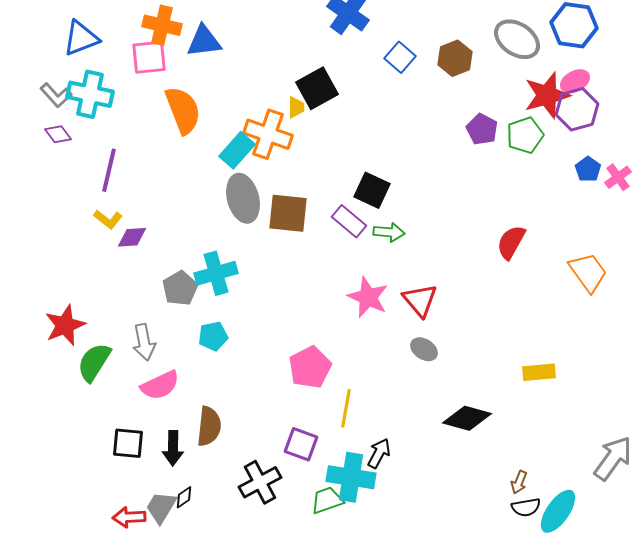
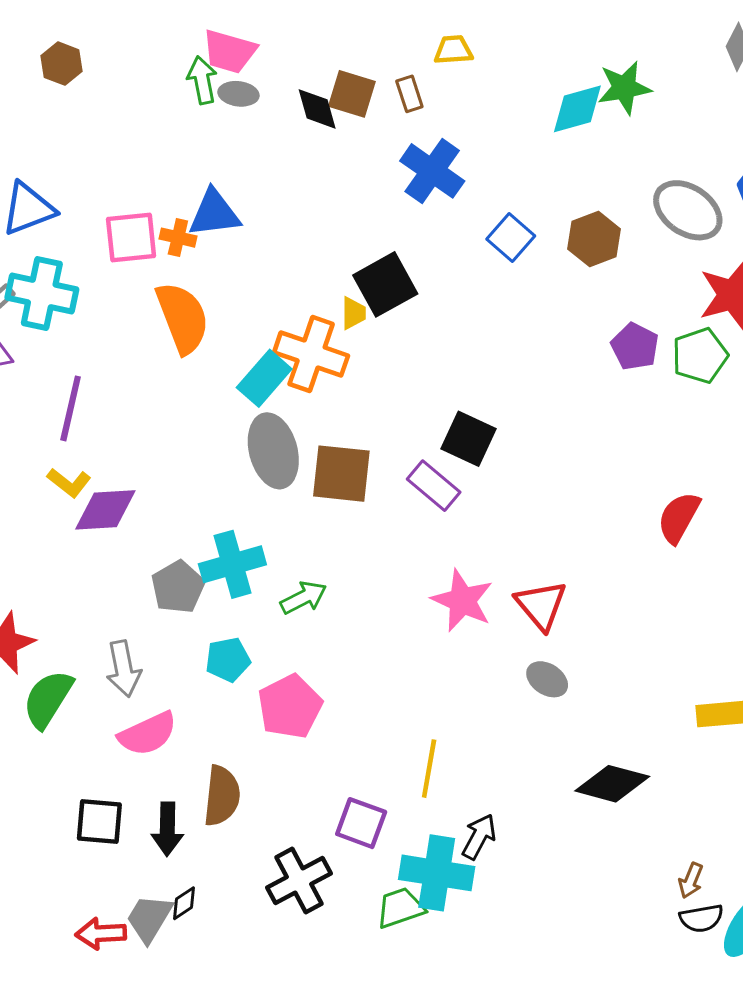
orange cross: (162, 25) -> (178, 238), moved, size x0.6
green arrow: (389, 232) -> (304, 598), moved, turned -32
purple diamond: (132, 237) -> (105, 510), size x1.4
pink pentagon: (310, 367) -> (290, 707), moved

